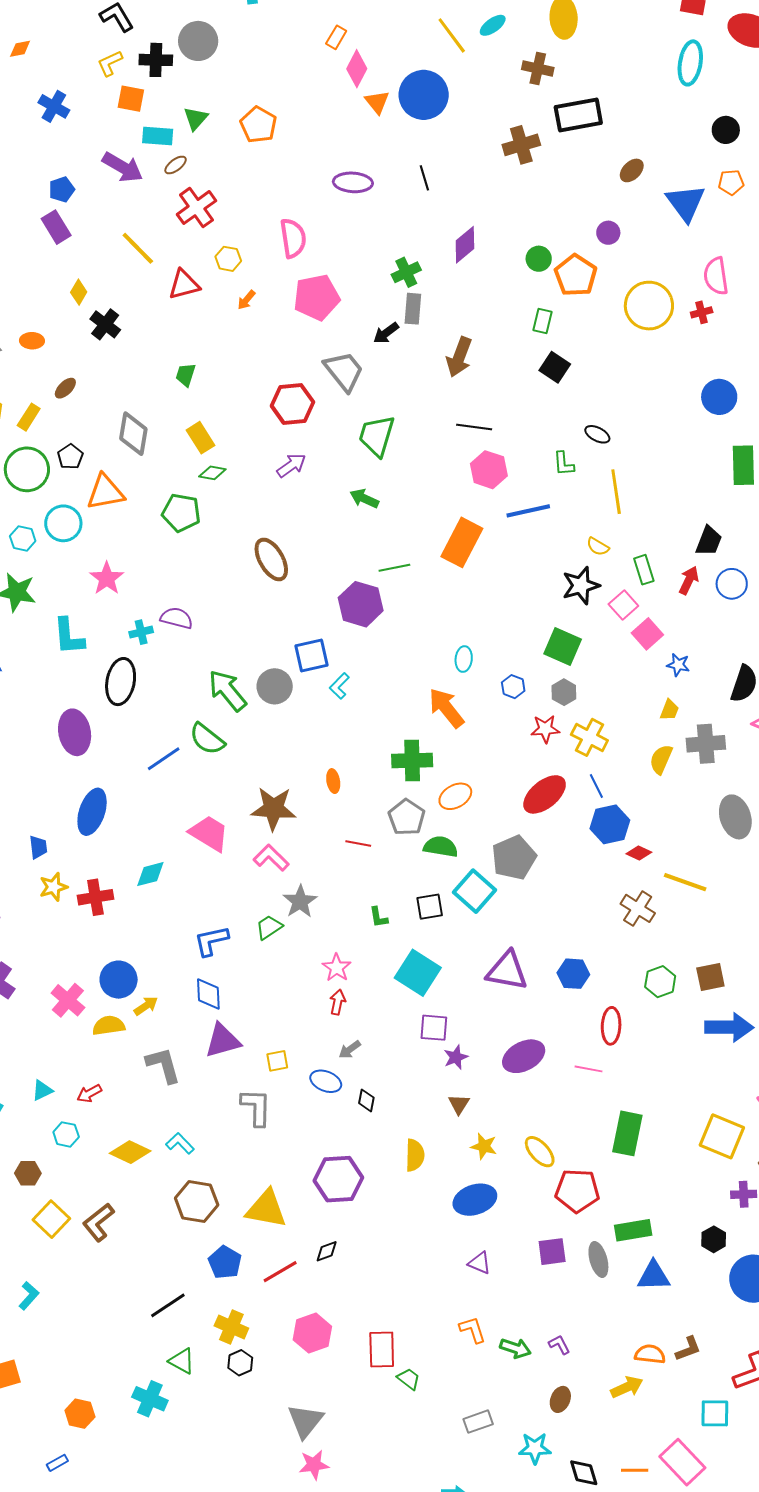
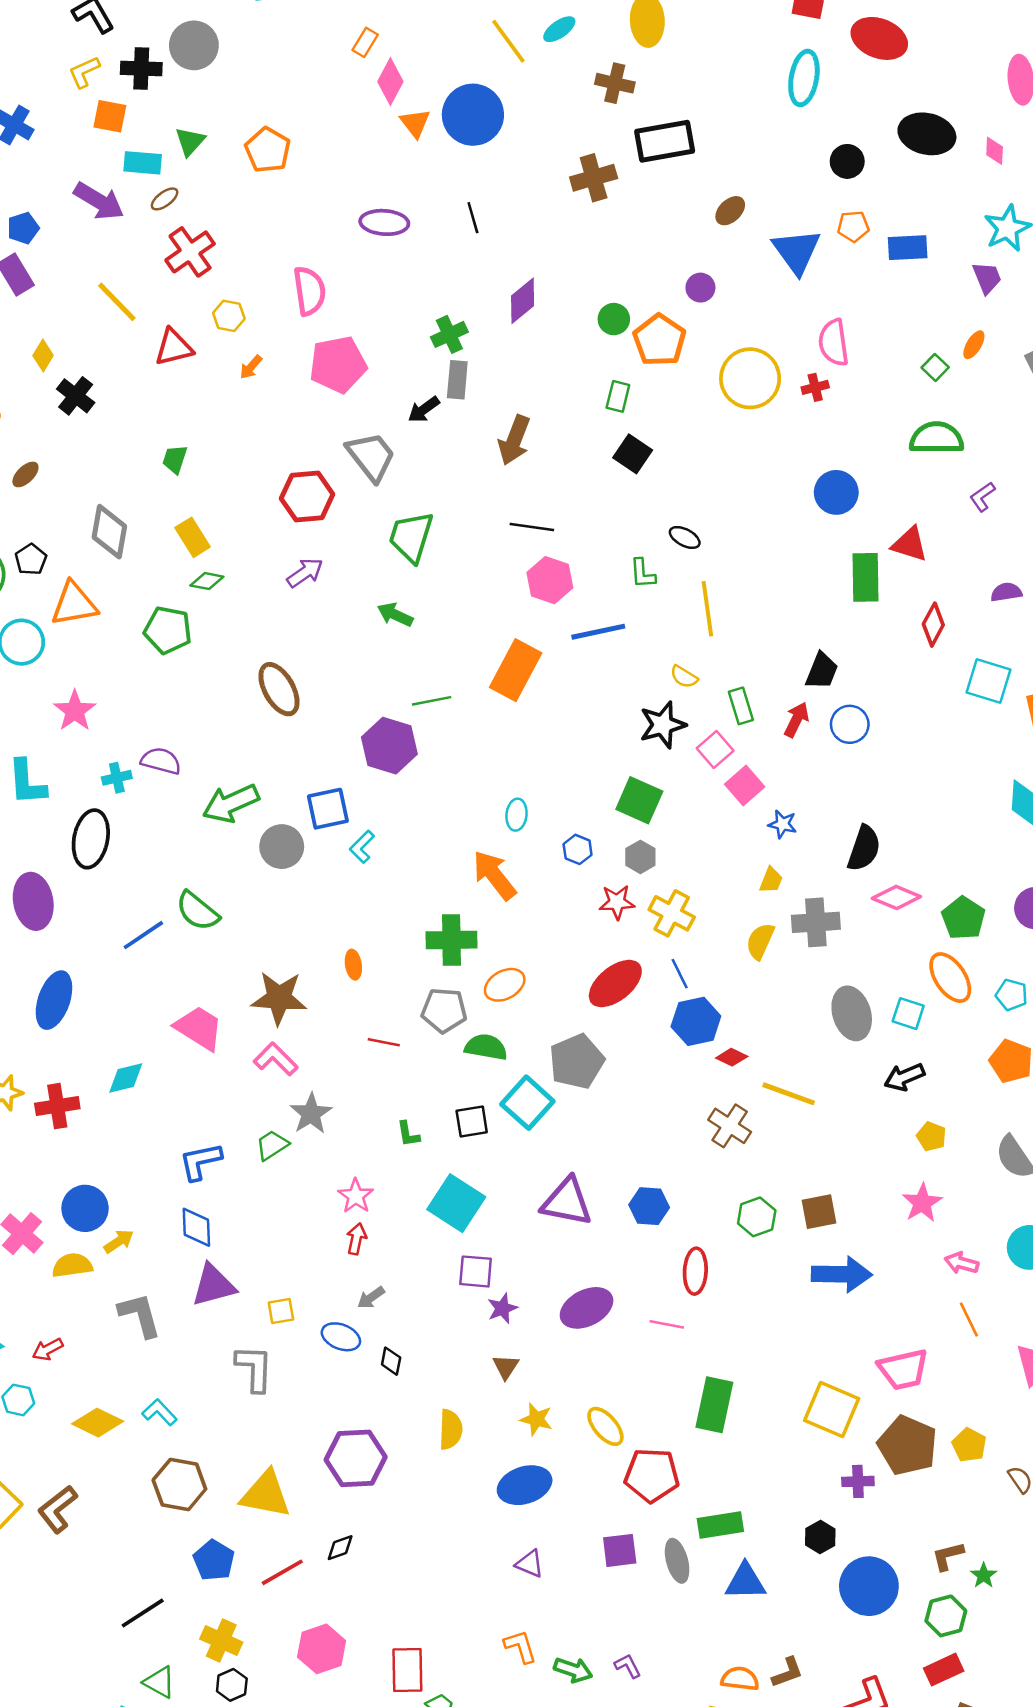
green arrow: (227, 690) -> (231, 803), moved, turned -75
gray pentagon: (407, 817) -> (444, 1010), turned -30

